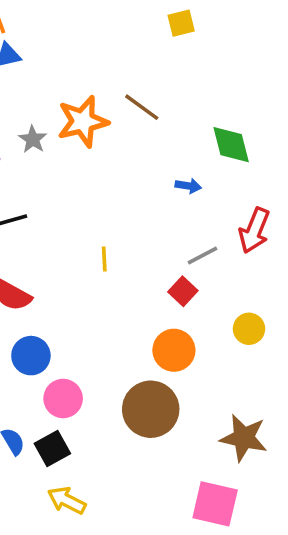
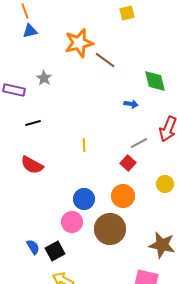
orange star: (83, 121) -> (79, 43), moved
blue circle: (31, 356) -> (84, 199), moved
pink circle: (63, 398) -> (72, 222), moved

